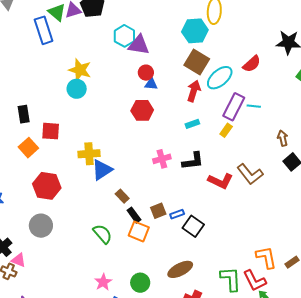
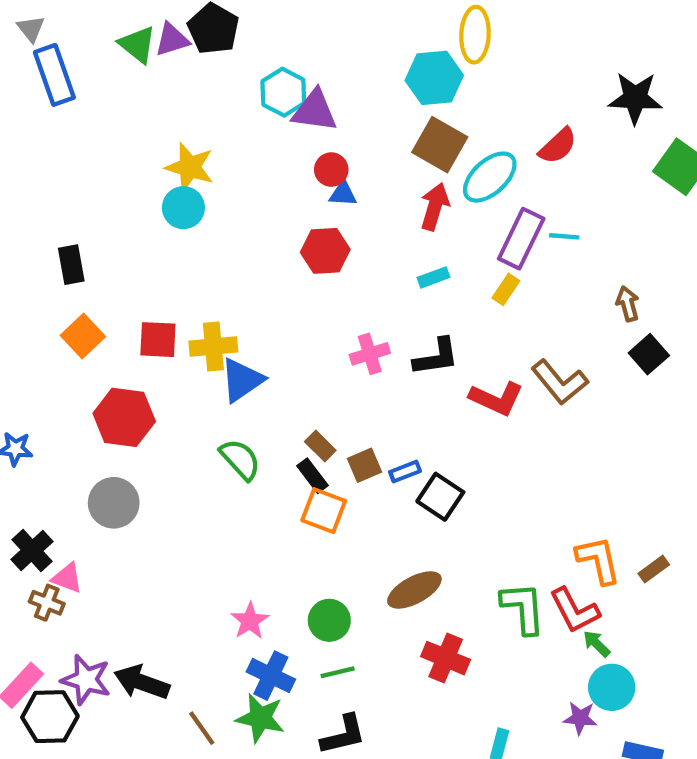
blue rectangle: (44, 30) -> (54, 75), moved
red square: (51, 131) -> (158, 340), moved
brown rectangle: (122, 196) -> (320, 446), moved
green semicircle: (103, 234) -> (240, 459), moved

